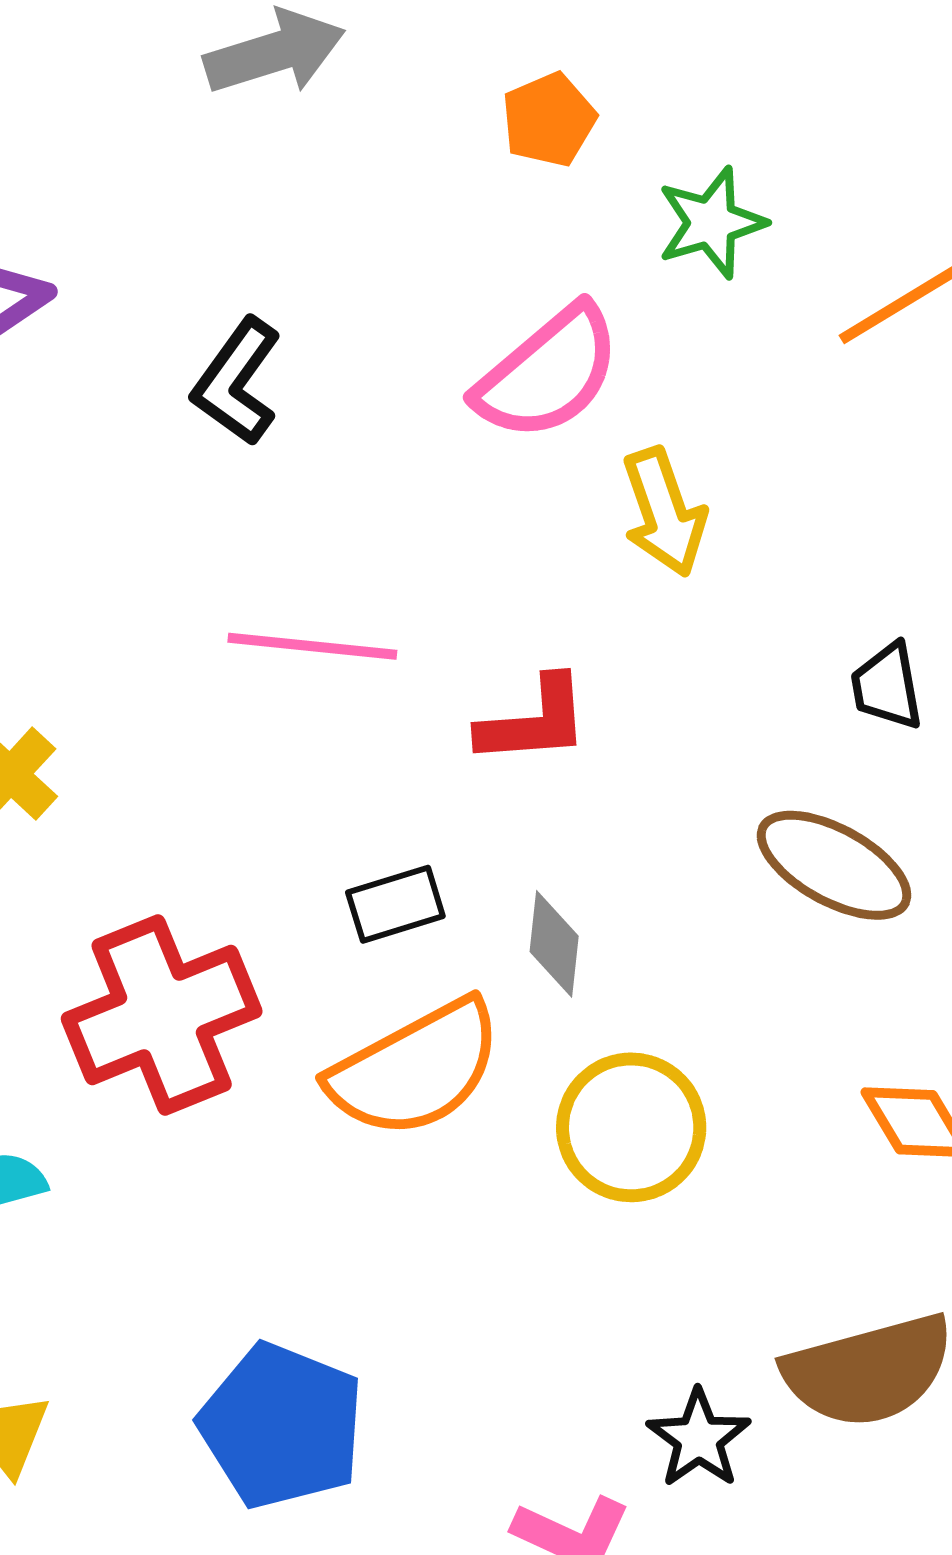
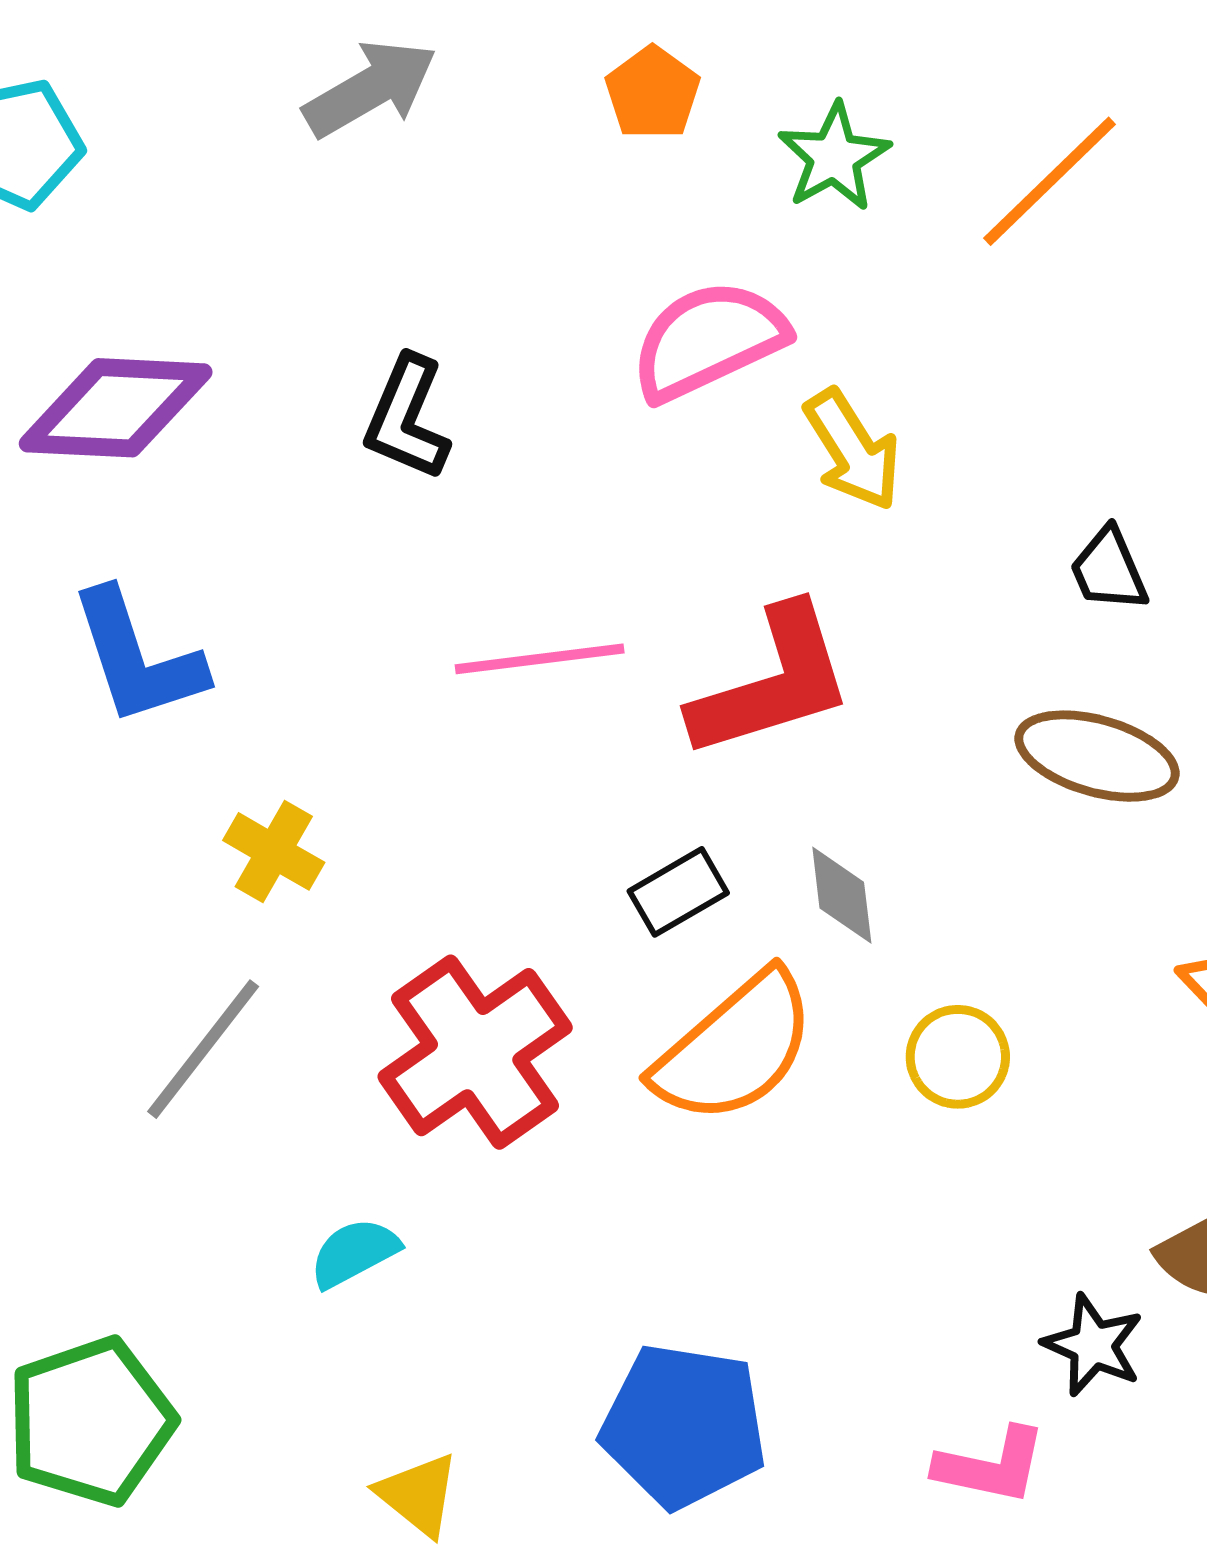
pink semicircle: (548, 373) -> (708, 340), turned -152
red L-shape: (534, 721) -> (772, 682), size x1.5
yellow circle: (631, 1127) -> (958, 1057), size x0.7

